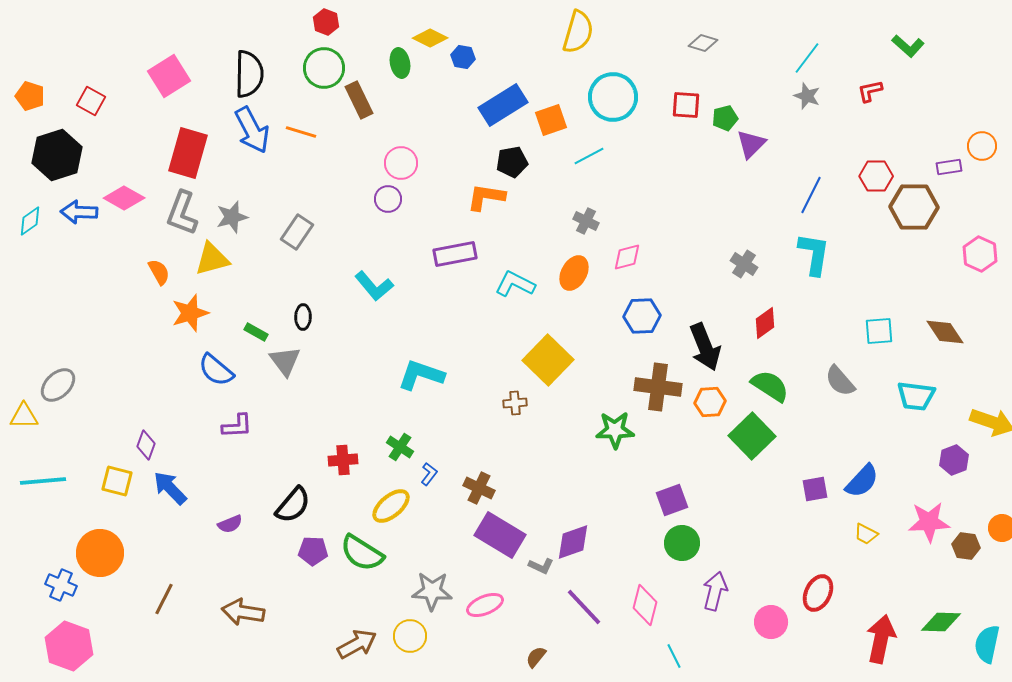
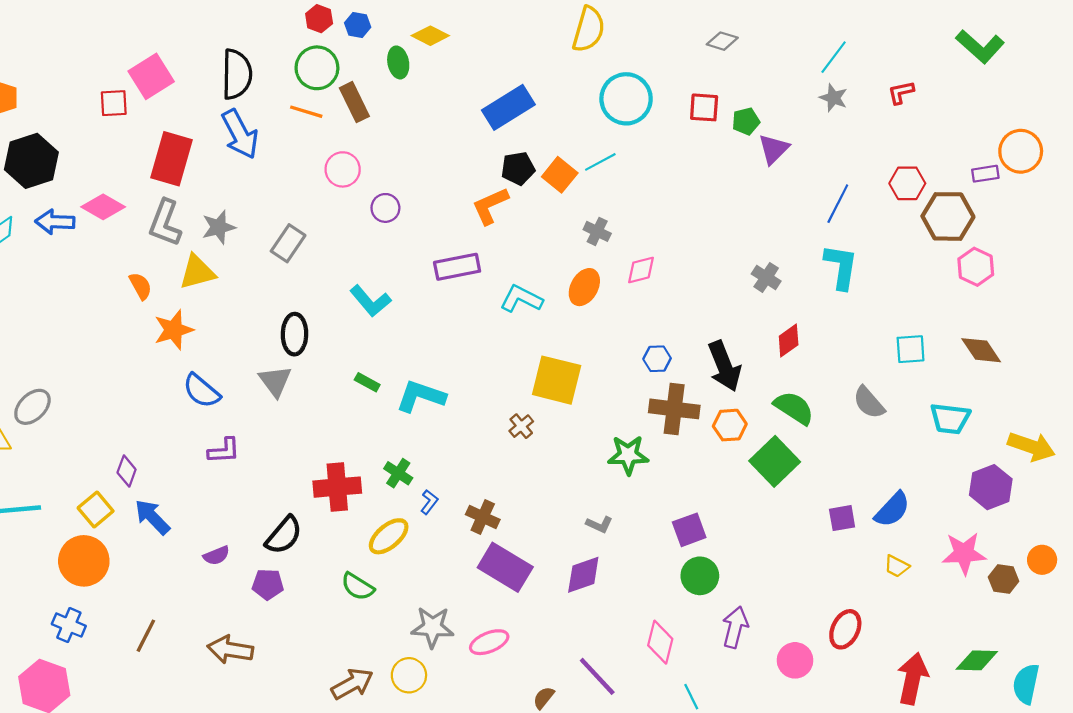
green L-shape: (908, 46) -> (980, 46), moved, size x1.4
blue hexagon: (463, 57) -> (358, 25), moved
red square: (91, 101) -> (114, 103), moved, turned -32
orange square: (551, 120) -> (560, 175), moved, turned -32
orange line: (301, 132) -> (306, 112), moved
orange circle: (982, 146) -> (1021, 151), size x1.4
pink circle: (401, 163) -> (343, 169), moved
orange L-shape: (486, 197) -> (490, 206), turned -33
pink hexagon: (980, 254) -> (976, 267), moved
blue hexagon: (642, 316) -> (657, 359), moved, size x0.7
black ellipse: (303, 317) -> (294, 334), size x1.5
green rectangle: (256, 332) -> (367, 382), moved
yellow square: (548, 360) -> (557, 380), turned -30
brown cross: (515, 403) -> (521, 426), turned -35
red cross: (343, 460) -> (337, 487), size x1.5
purple hexagon: (954, 460) -> (991, 487), size x1.4
yellow square: (117, 481) -> (96, 510), turned 36
purple pentagon: (313, 551) -> (268, 584), moved
orange circle: (100, 553) -> (84, 561), moved
green semicircle: (362, 553) -> (358, 587), size x0.7
gray L-shape: (541, 566) -> (599, 524), moved
blue cross: (61, 585) -> (69, 625), moved
purple line: (584, 607) -> (597, 676), moved

